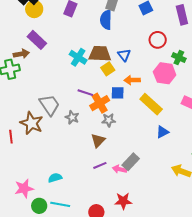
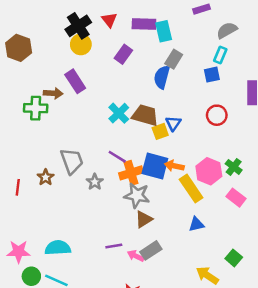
green cross: (179, 58) -> (234, 167), moved
yellow square: (108, 69) -> (160, 131), moved
pink hexagon: (165, 73) -> (209, 171), moved
orange arrow: (132, 80) -> (174, 166), moved
blue square: (118, 93) -> (155, 166), size x1.6
gray star: (109, 120) -> (137, 195), size x1.5
brown star: (31, 123) -> (46, 177), size x0.6
brown triangle: (98, 141) -> (144, 219), moved
cyan semicircle: (55, 178) -> (58, 248), size x1.5

